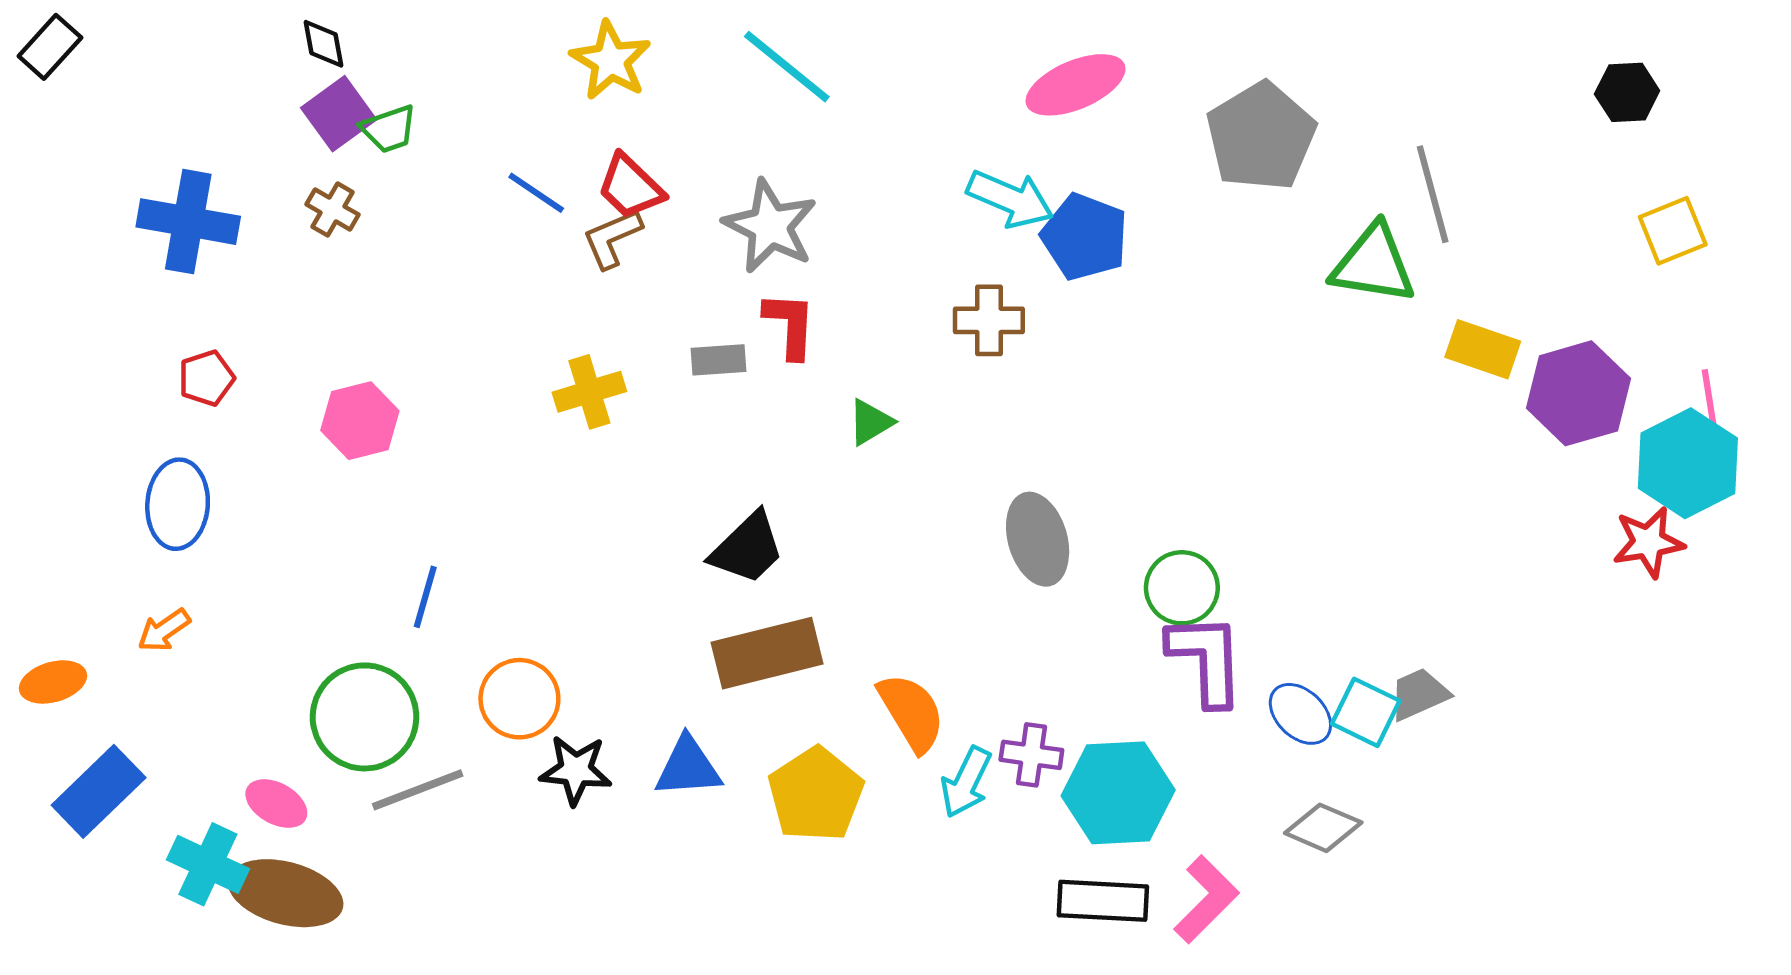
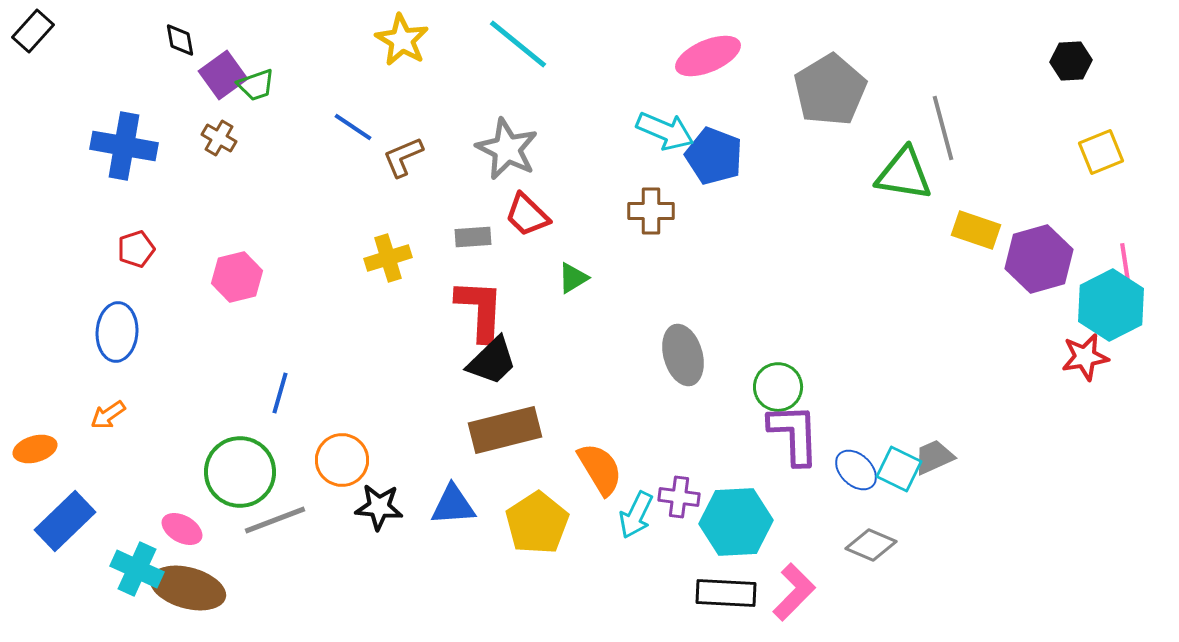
black diamond: (323, 44) -> (180, 40), moved
red trapezoid: (630, 187) -> (527, 215), moved
red L-shape: (790, 325) -> (480, 310), moved, size x1.4

